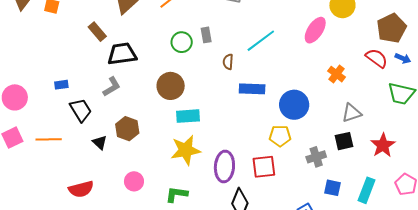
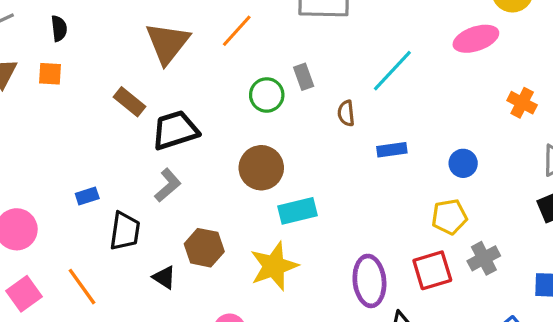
pink ellipse: (315, 30) -> (476, 39), turned 48
blue rectangle: (252, 89) -> (392, 150), size x0.7
blue circle: (294, 105) -> (463, 163), size x0.6
black trapezoid: (81, 110) -> (125, 231), turned 50
orange line: (49, 139) -> (82, 287), turned 65
yellow star: (186, 150) -> (274, 266), moved
gray cross: (316, 157) -> (484, 258), moved

